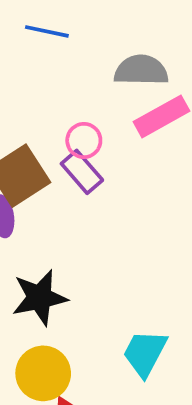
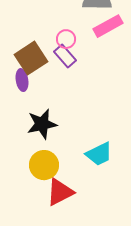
cyan trapezoid: (145, 353) -> (99, 154), turned -144

